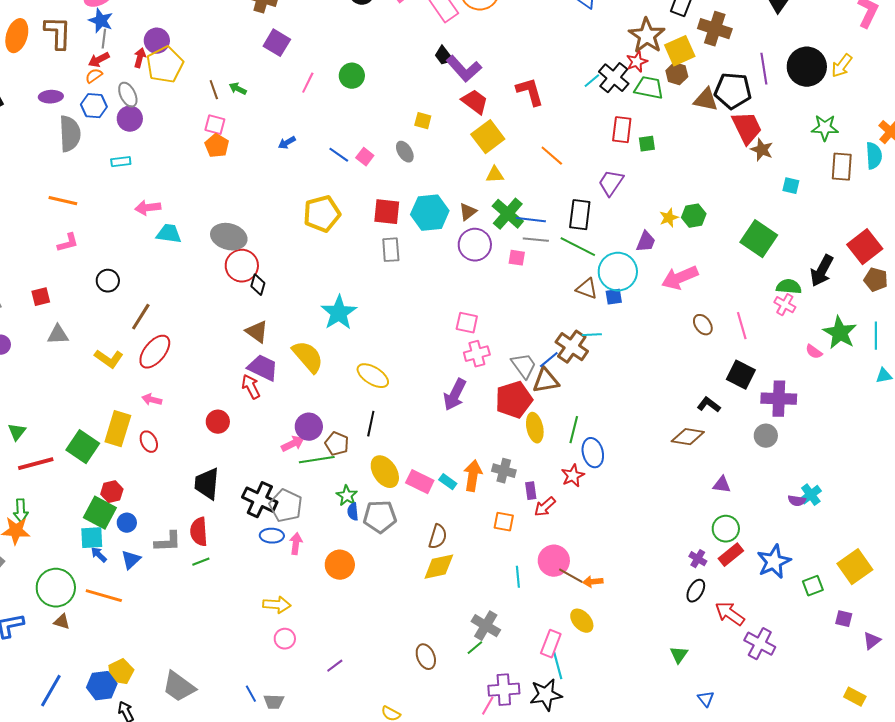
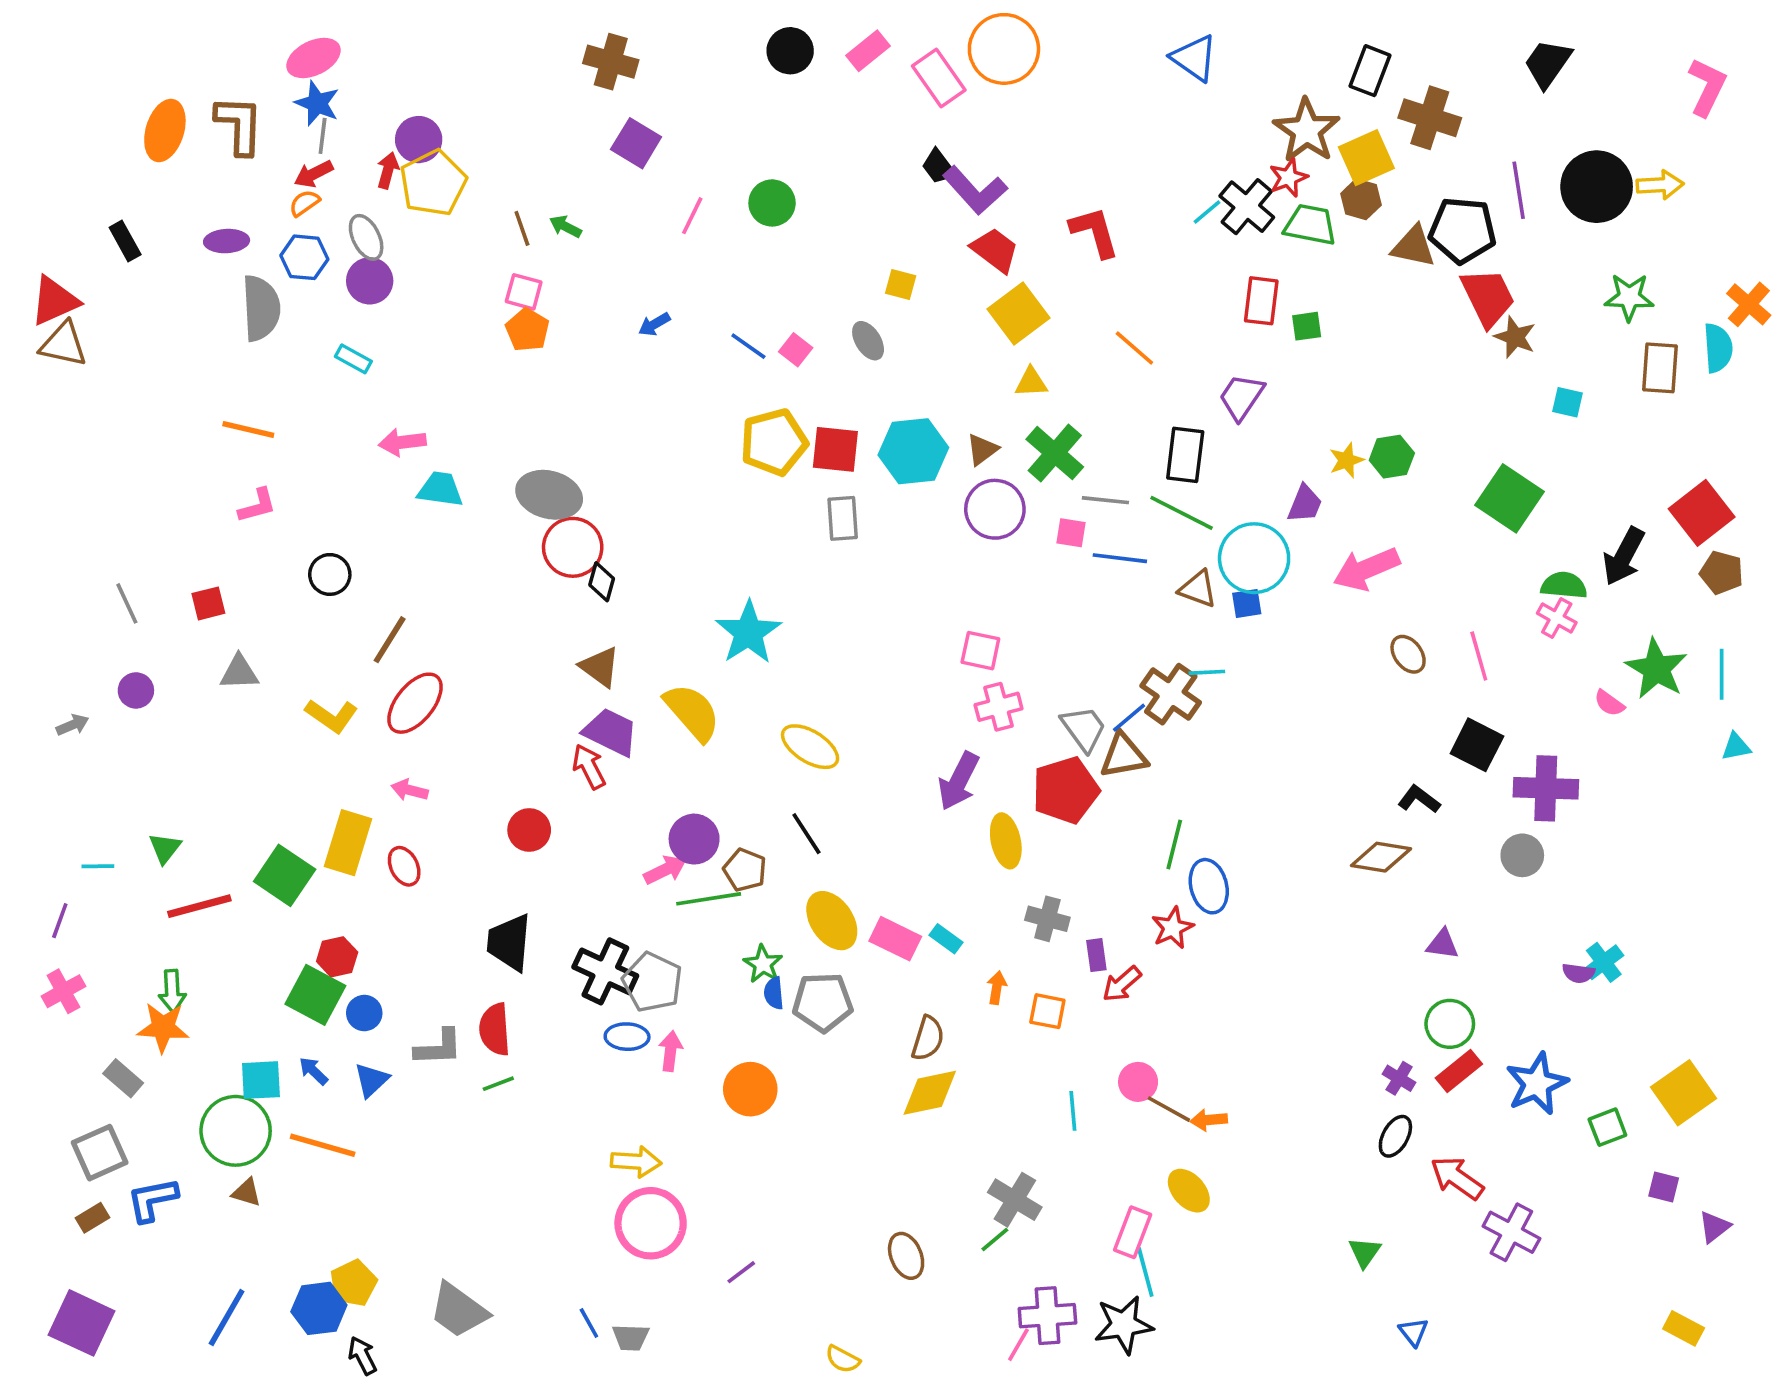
yellow arrow: (842, 66) -> (1660, 185), turned -130
cyan rectangle: (121, 162) -> (353, 359), turned 36
yellow pentagon: (322, 214) -> (774, 442), moved
blue line: (531, 220) -> (1120, 558), moved
black line: (371, 424) -> (806, 834), turned -45
yellow ellipse: (535, 428) -> (1006, 841), moved
orange arrow: (473, 476) -> (997, 988), moved, size x0.6
cyan square: (92, 538) -> (261, 1080), moved
pink circle: (554, 561) -> (1138, 1082), size x0.7
pink circle: (285, 639) -> (651, 1223), size x1.8

